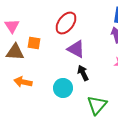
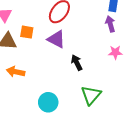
purple triangle: (76, 49) -> (56, 39), moved
cyan circle: (63, 88) -> (48, 102), moved

